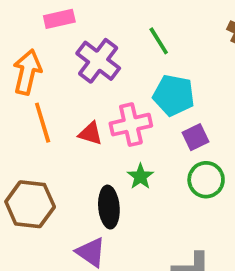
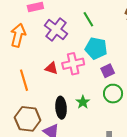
orange line: (43, 123) -> (24, 80), moved
green star: (140, 176) -> (83, 102), moved
brown hexagon: (30, 204) -> (28, 119), moved

